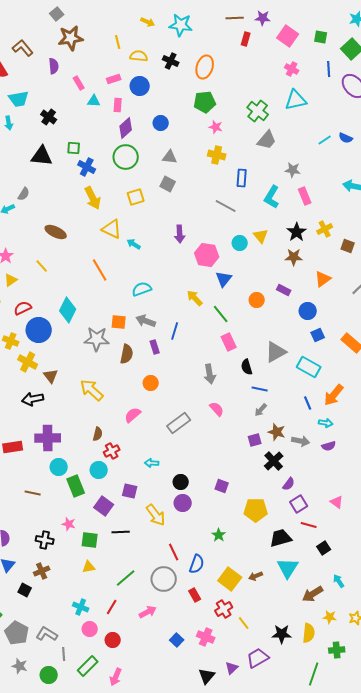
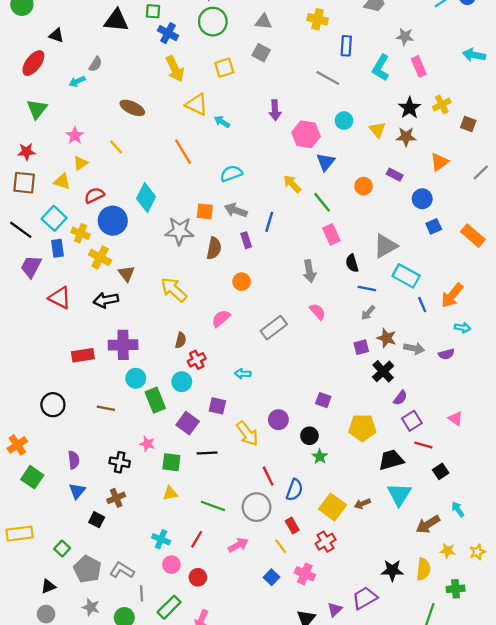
yellow triangle: (261, 236) -> (377, 130), moved
cyan rectangle: (309, 367) -> (406, 276), moved
cyan arrow: (326, 423) -> (462, 328), moved
black circle: (181, 482) -> (309, 436), moved
green line: (126, 578) -> (213, 506), turned 60
yellow line: (244, 623) -> (281, 546), moved

